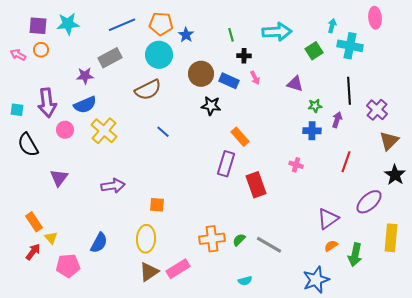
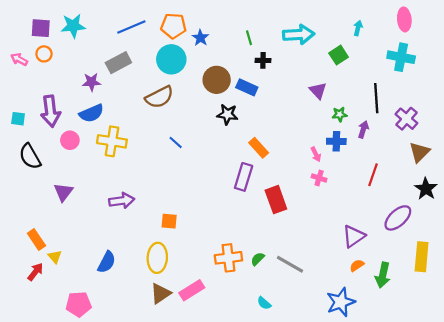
cyan cross: (350, 46) -> (401, 57), moved
pink arrow: (255, 78) -> (316, 154), moved
purple triangle: (295, 84) -> (318, 91), turned 30
yellow cross: (104, 131) -> (112, 141), turned -32
pink pentagon: (68, 266) -> (79, 304), moved
cyan semicircle: (245, 281) -> (264, 303), turned 56

